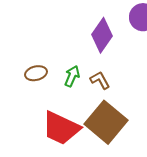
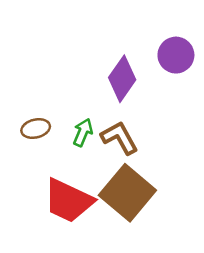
brown L-shape: (100, 80) -> (120, 138), size x1.4

